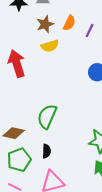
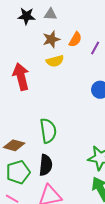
green semicircle: (47, 116) -> (48, 131), turned 145
black semicircle: (46, 151) -> (46, 165), size x1.5

